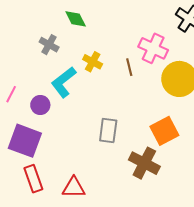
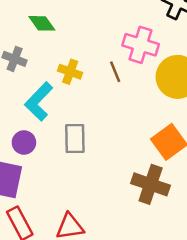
purple circle: (40, 105) -> (24, 142), moved
gray rectangle: (108, 131) -> (75, 139), moved

